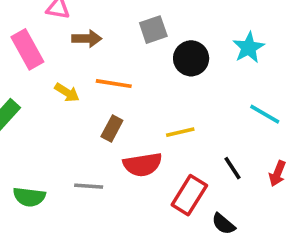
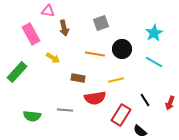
brown arrow: (87, 39) -> (64, 28), turned 77
black circle: (191, 58) -> (122, 49), moved
orange line: (114, 84) -> (95, 54), moved
cyan line: (265, 114) -> (154, 62), moved
brown rectangle: (112, 129) -> (78, 78), turned 72

